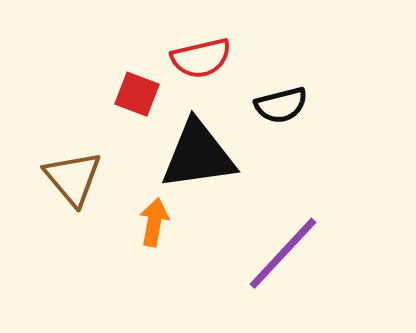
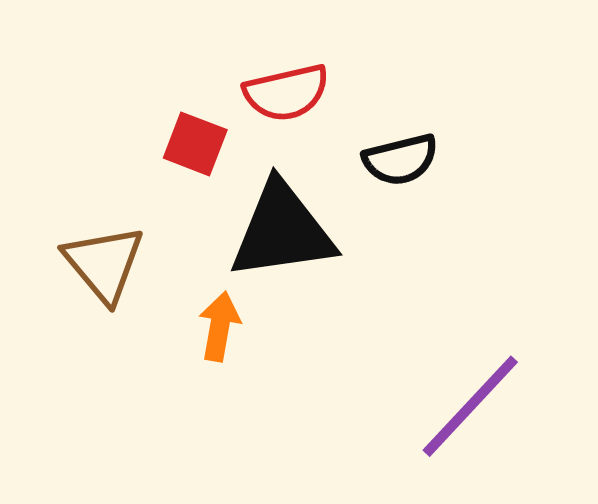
purple line: (283, 253) -> (470, 406), moved

